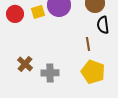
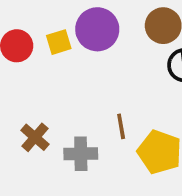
brown line: (88, 44) -> (121, 126), moved

